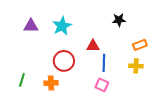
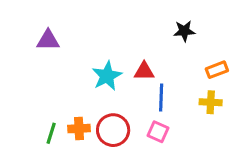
cyan star: (62, 26) -> (107, 76), moved
red circle: (64, 61) -> (113, 130), moved
green line: (22, 80) -> (51, 133), moved

